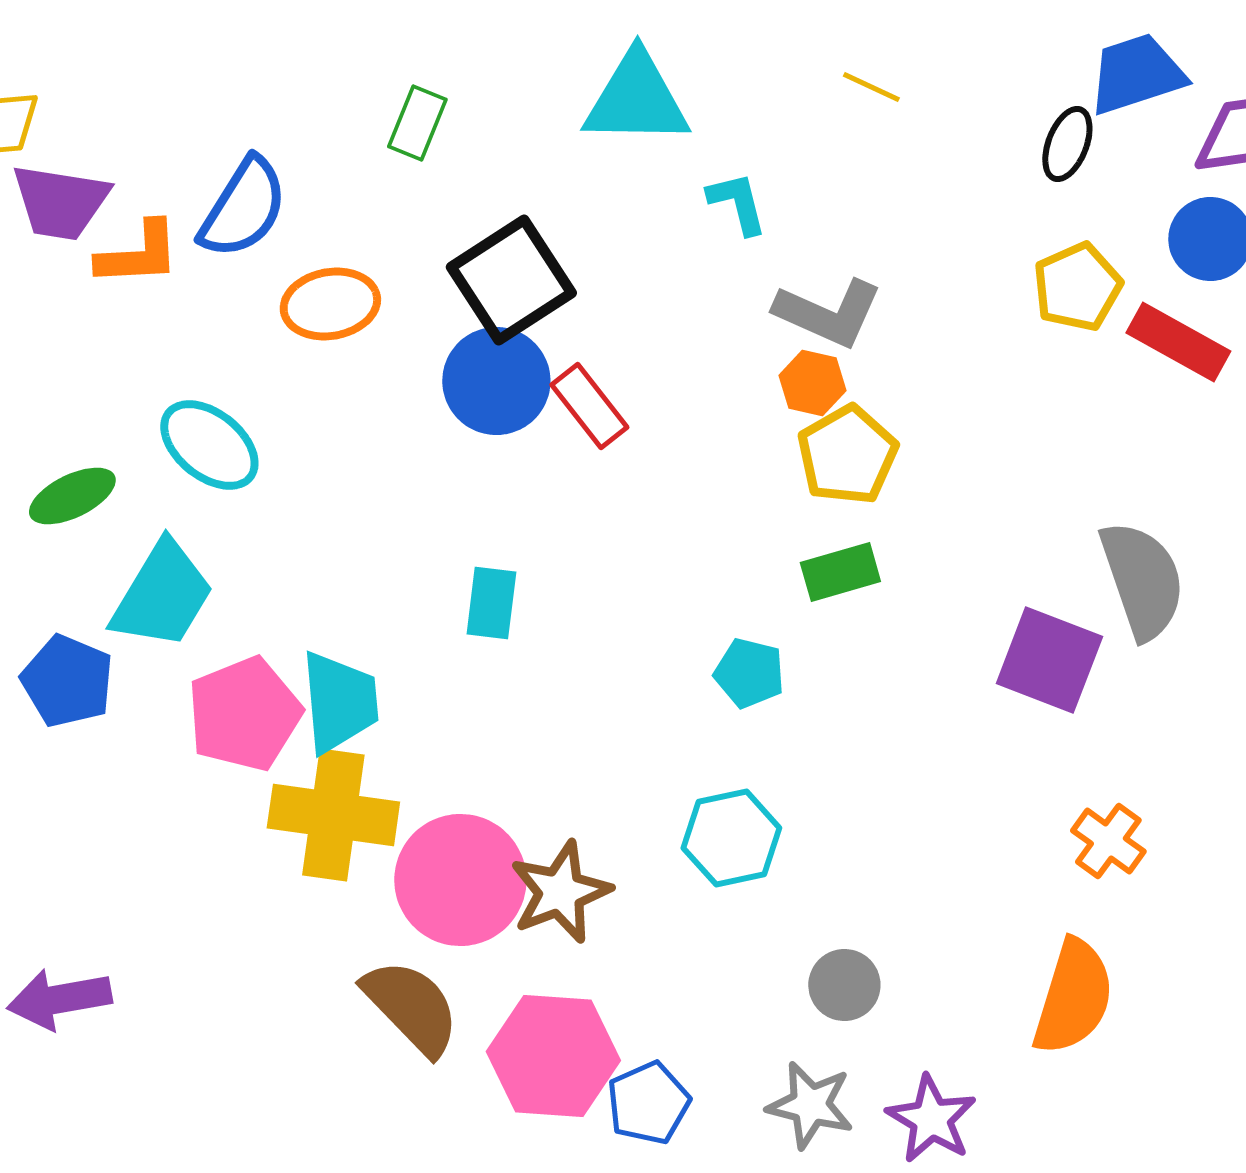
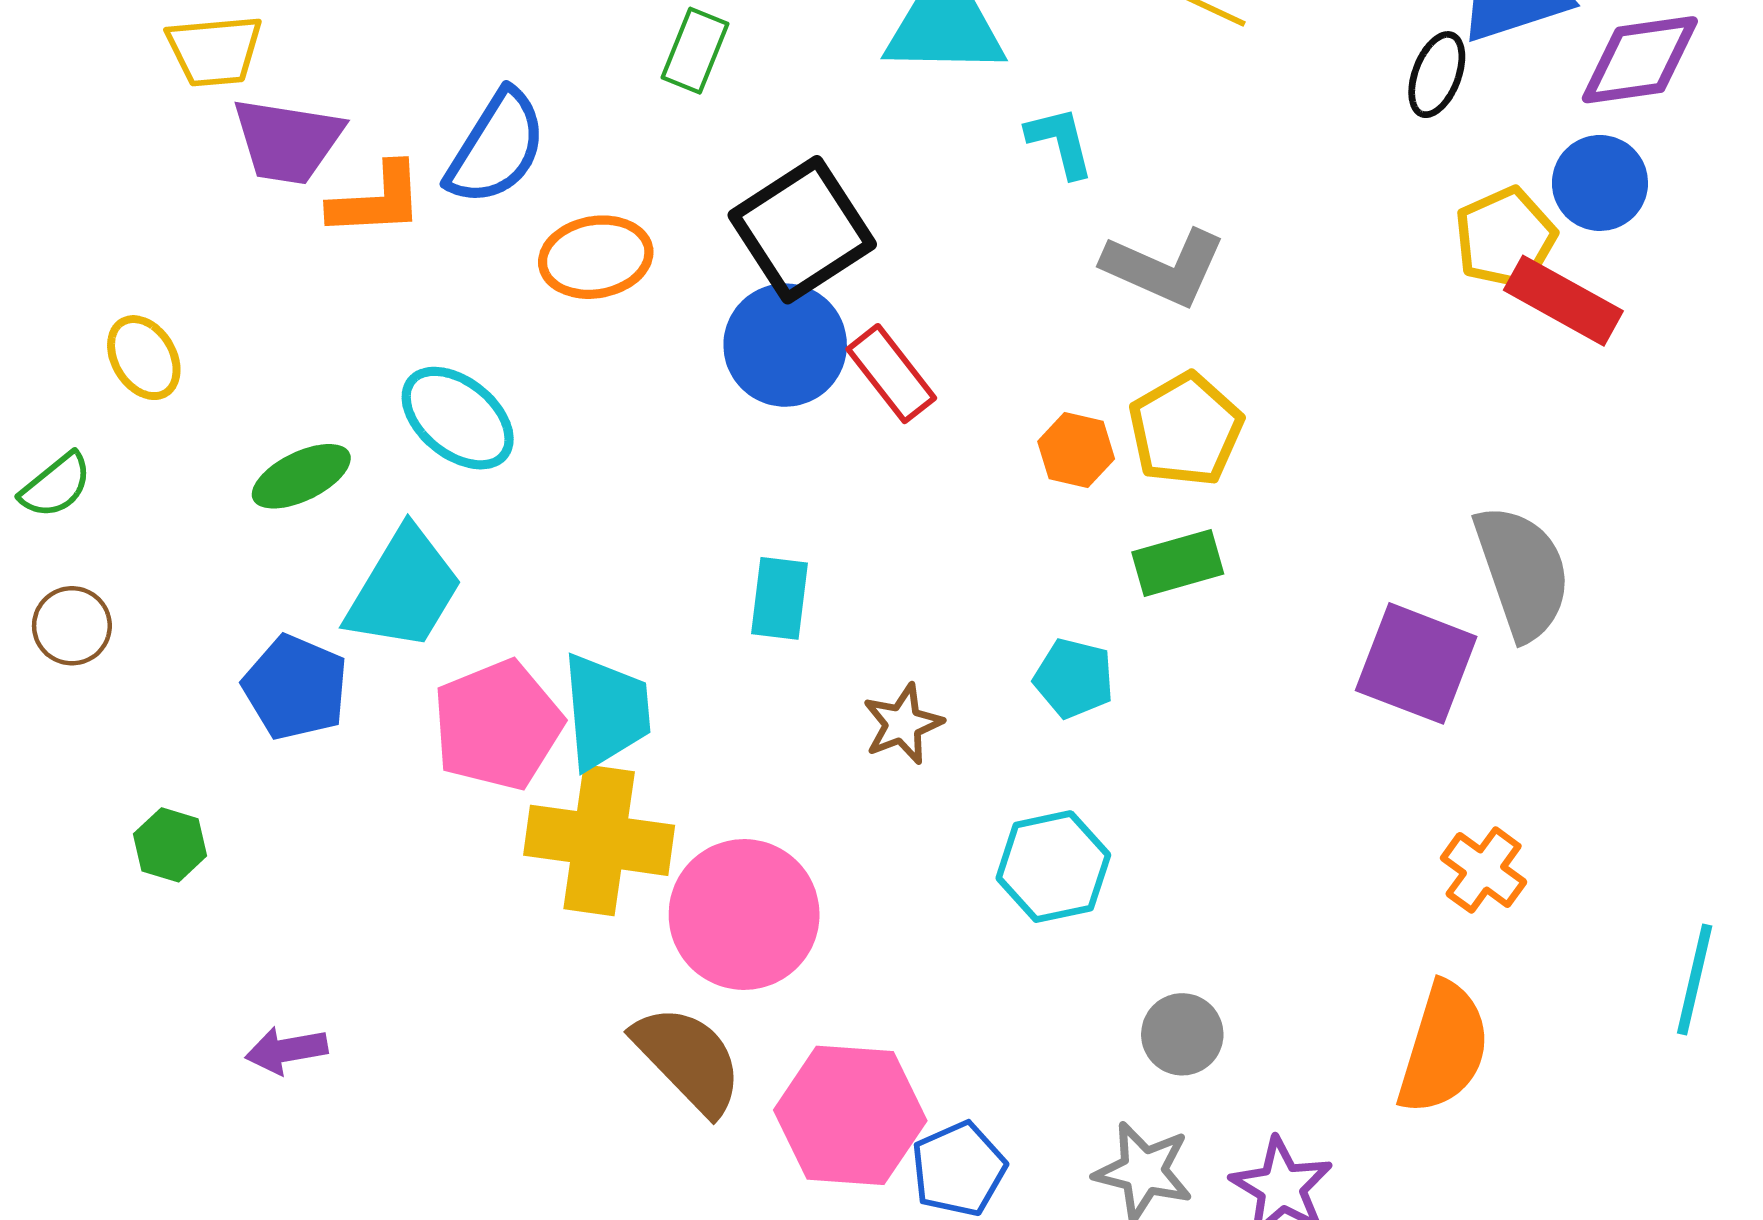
yellow pentagon: (1077, 287) -> (1505, 238), moved
orange hexagon: (812, 383) -> (1076, 450), moved
brown star: (560, 892) -> (903, 724), moved, size x0.7
purple arrow: (59, 999) -> (286, 1050), size x0.7

